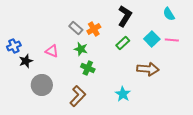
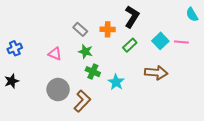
cyan semicircle: (169, 14) -> (192, 15), moved
orange cross: (94, 29) -> (108, 29), moved, turned 32
black star: (26, 61) -> (12, 81), moved
gray circle: (42, 85) -> (58, 90), moved
cyan star: (123, 94) -> (116, 82), moved

